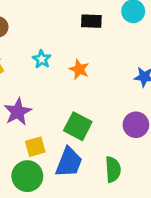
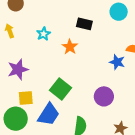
black rectangle: (91, 21) -> (84, 24), moved

